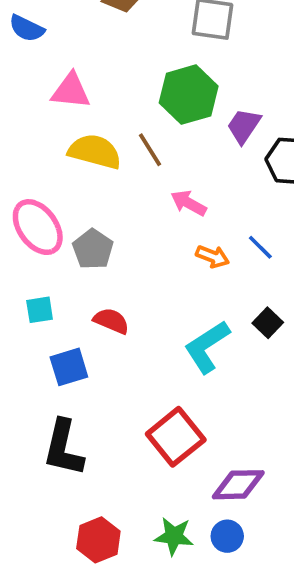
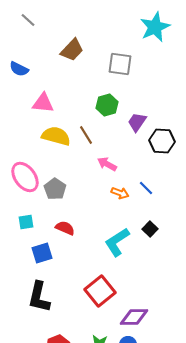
green hexagon: (189, 95) -> (107, 105), size x0.7

